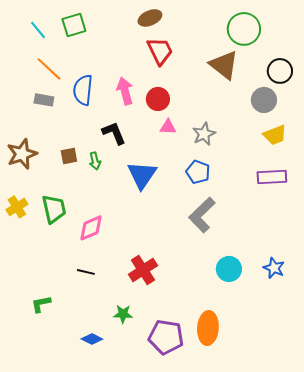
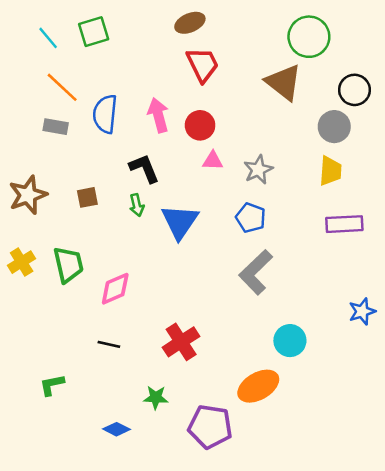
yellow trapezoid: (275, 135) -> (330, 171), moved, turned -65
green arrow: (95, 161) -> (137, 205), moved
blue star: (274, 268) -> (362, 311), moved, turned 30
orange ellipse: (208, 328) -> (258, 386), moved, turned 56

